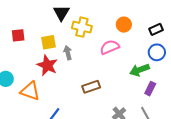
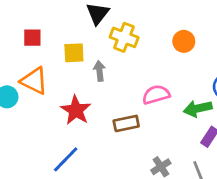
pink semicircle: (110, 47) -> (156, 95), moved
red star: (47, 65) -> (76, 110), moved
orange triangle: (30, 91) -> (34, 81), moved

